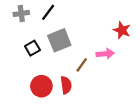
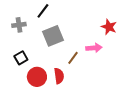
gray cross: (21, 13) -> (19, 25), moved
black square: (32, 48) -> (21, 58), moved

